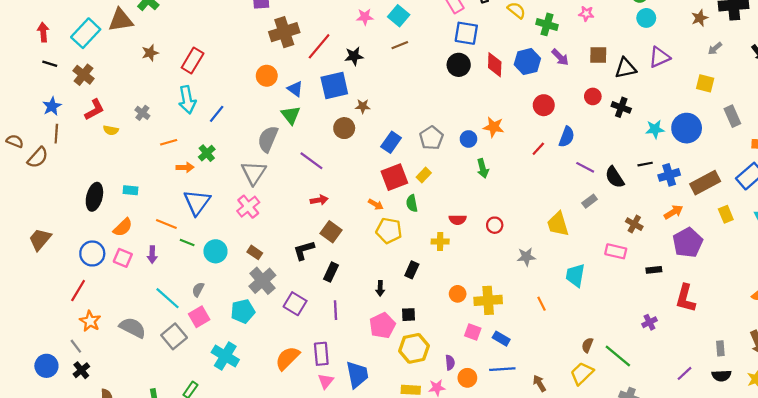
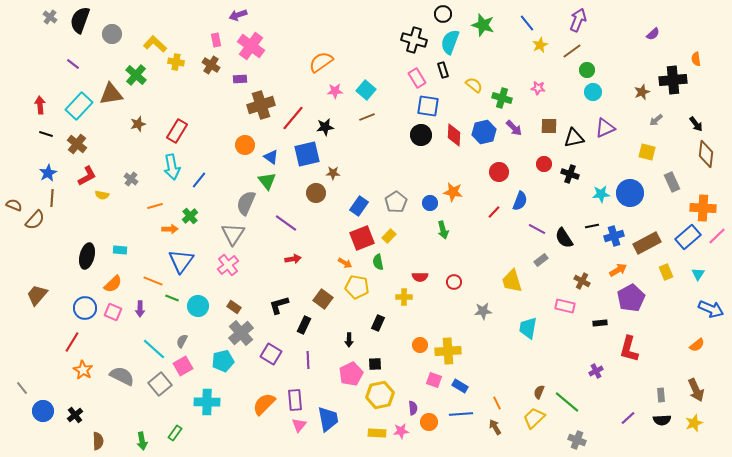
brown square: (331, 232) -> (323, 299), moved
orange line: (542, 304) -> (497, 403), moved
gray line: (76, 346) -> (22, 388), moved
cyan cross: (225, 356) -> (207, 402), turned -30

